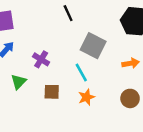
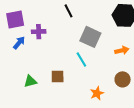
purple cross: (41, 59) -> (39, 32), moved, turned -32
green triangle: (19, 82) -> (30, 81), moved, turned 32
orange star: (86, 97) -> (97, 93), moved

